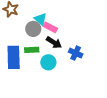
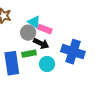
black arrow: (54, 42) -> (41, 43), moved
blue cross: (76, 53) -> (73, 52), size x1.6

